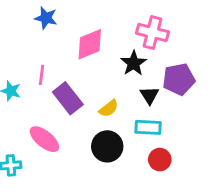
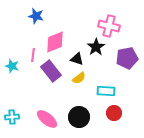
pink diamond: (90, 44) -> (55, 42), moved
black triangle: (150, 95) -> (77, 59), moved, turned -40
pink ellipse: (44, 139) -> (47, 119), moved
black circle: (107, 146) -> (79, 117), moved

